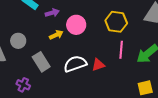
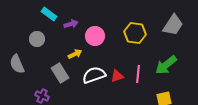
yellow arrow: (56, 35) -> (75, 54), moved
gray circle: (18, 41) -> (37, 39), moved
pink line: (121, 50) -> (138, 74), moved

